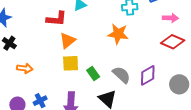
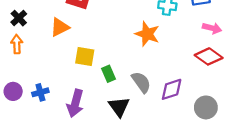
orange triangle: (68, 41) -> (60, 27), moved
orange arrow: (25, 68) -> (17, 44), moved, turned -112

